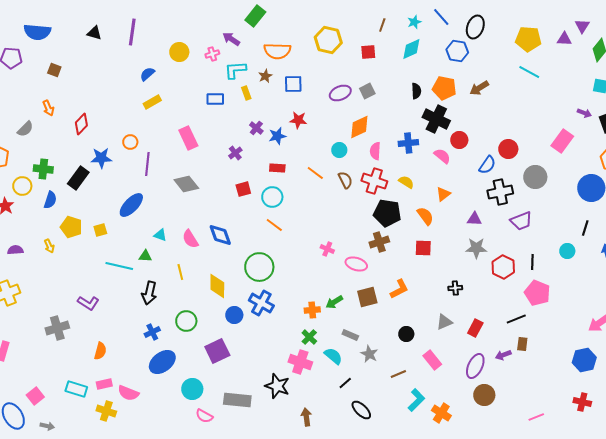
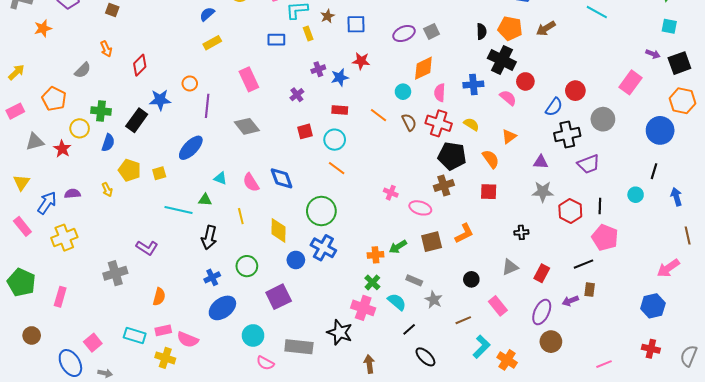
purple cross: (256, 128) -> (318, 69), turned 32

